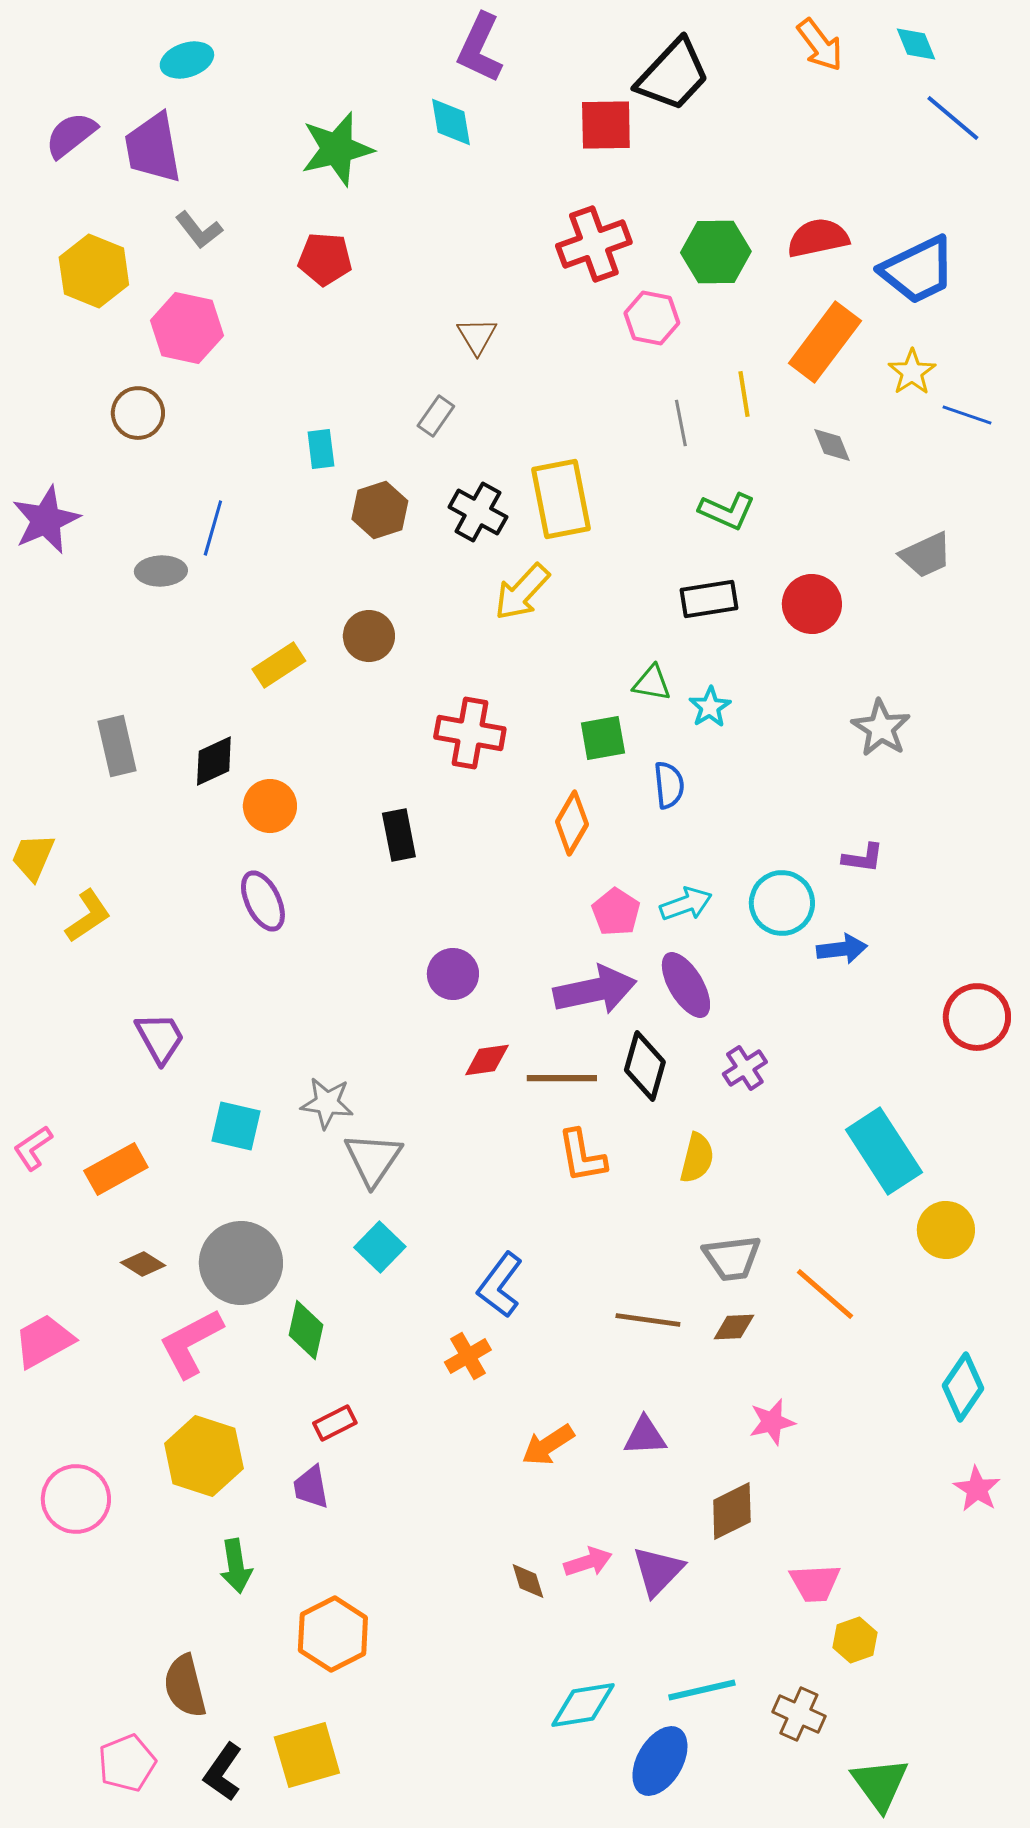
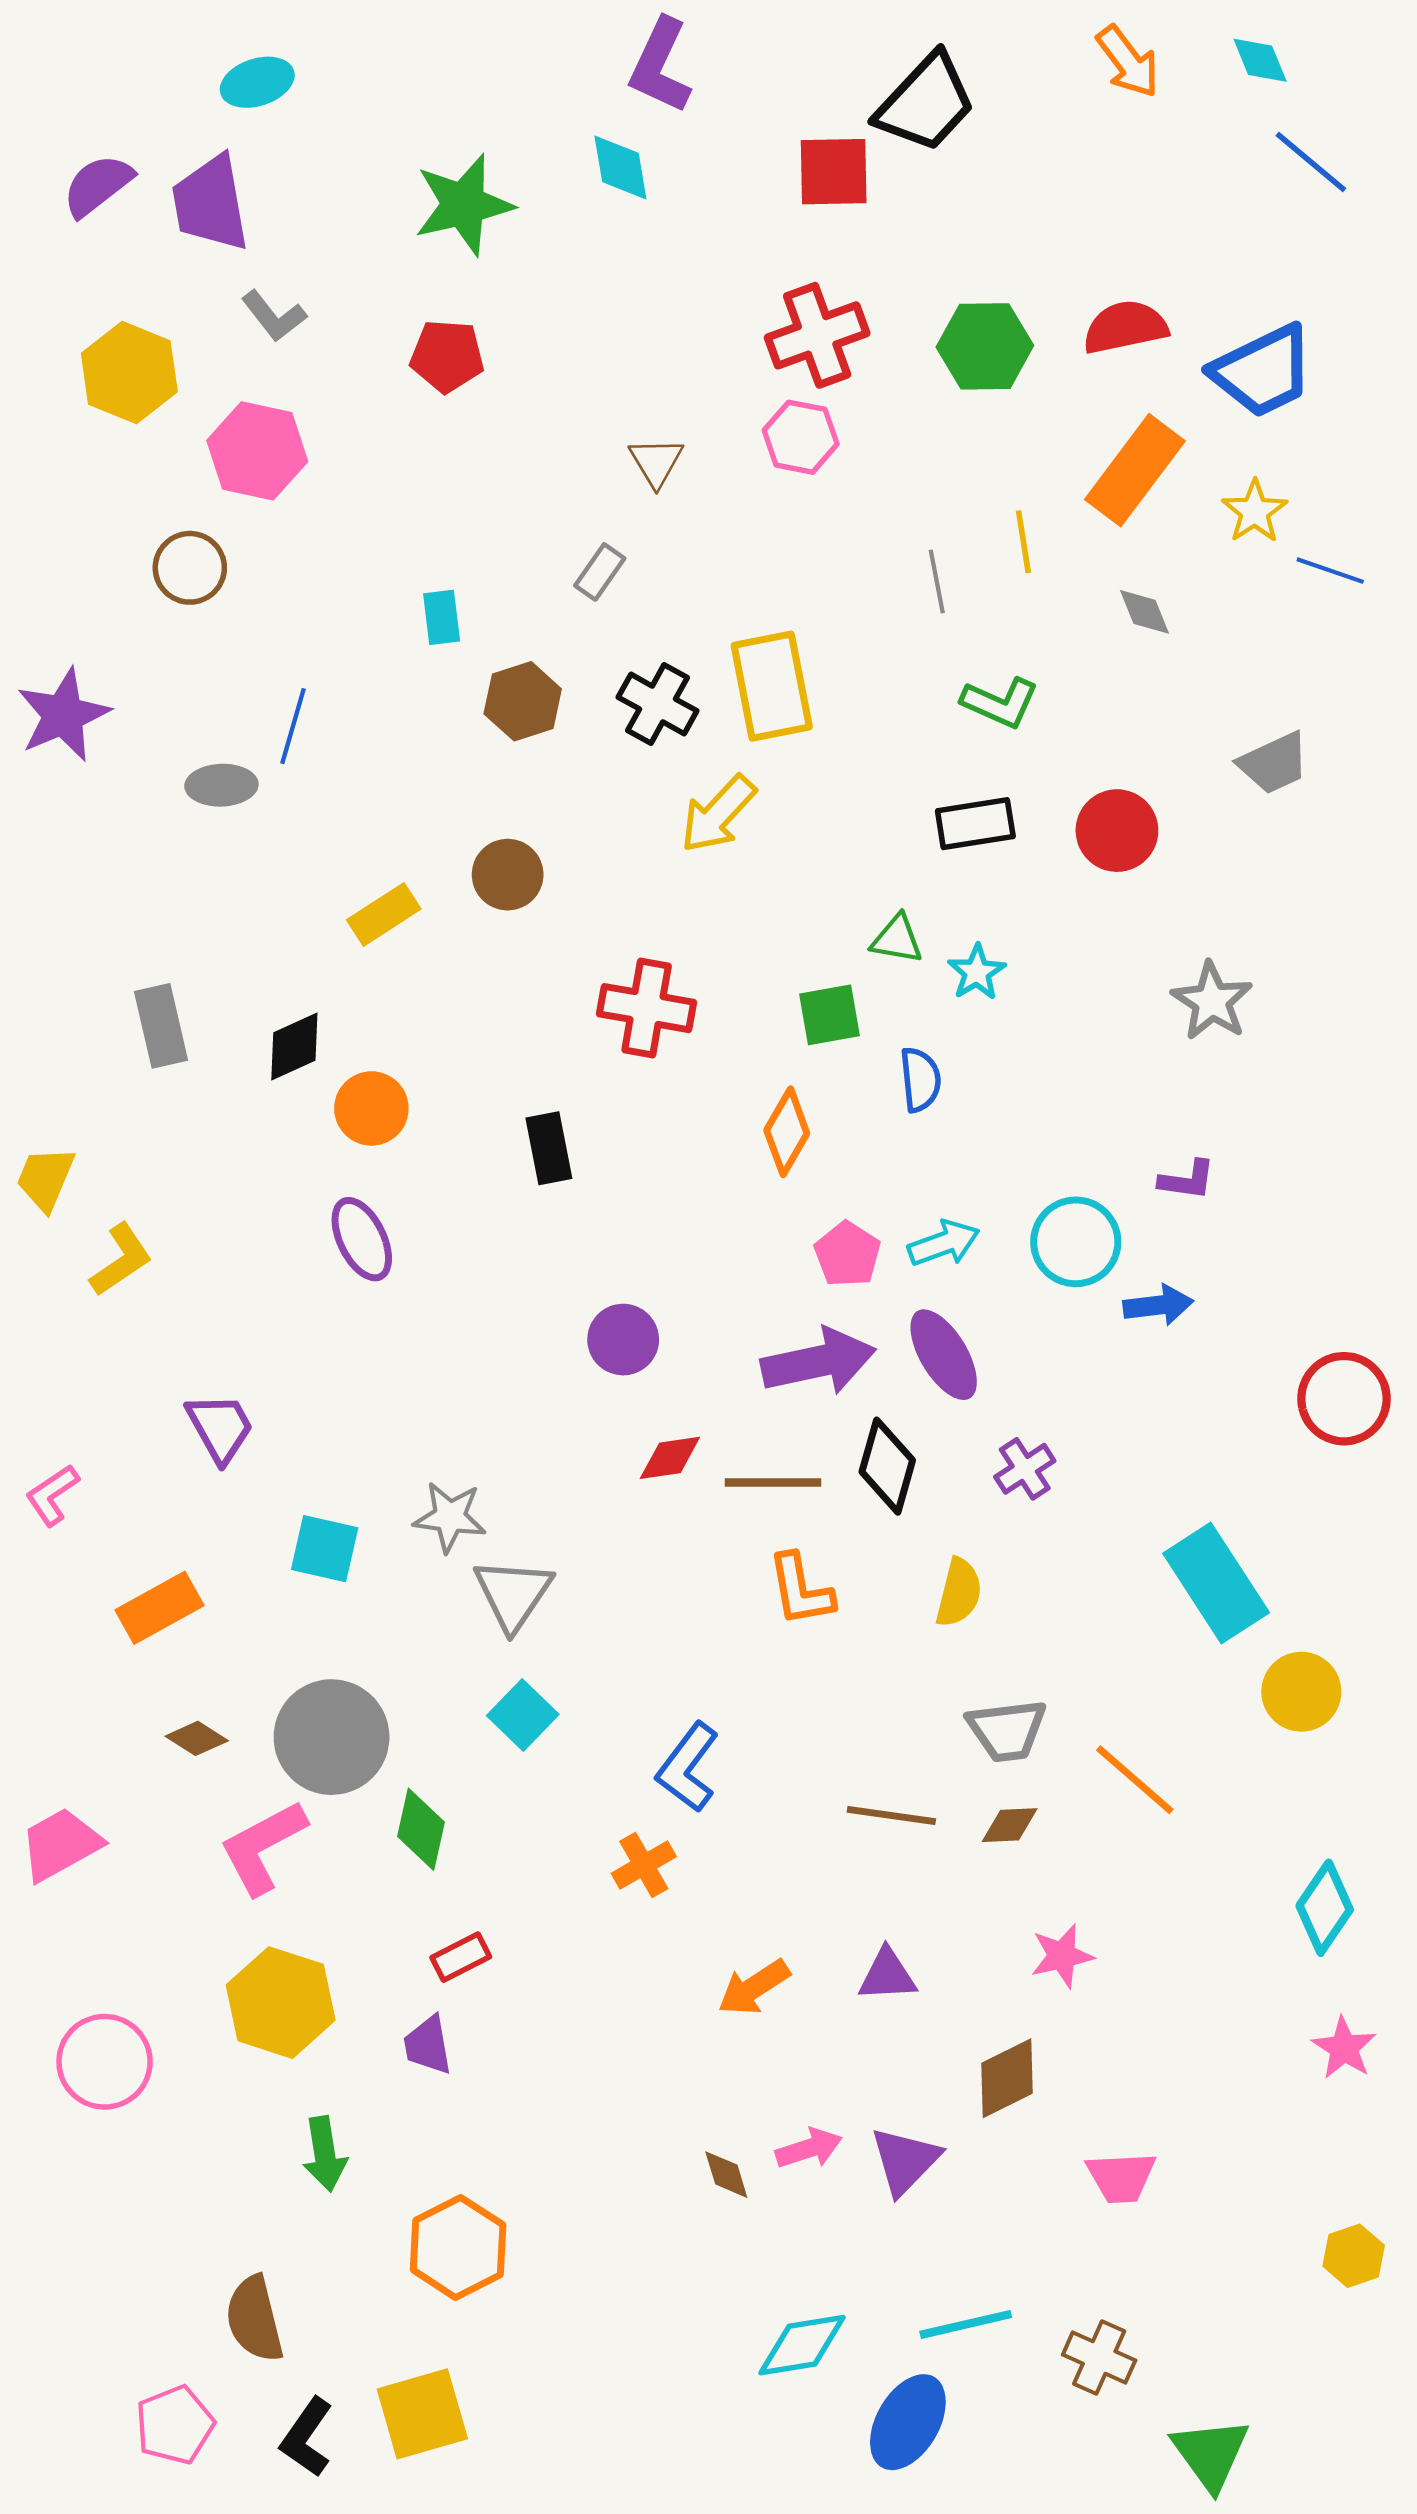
pink hexagon: (652, 318) -> (801, 437), moved
pink L-shape: (33, 1148) -> (52, 1495), moved
yellow hexagon: (855, 1640) -> (1354, 2256), moved

